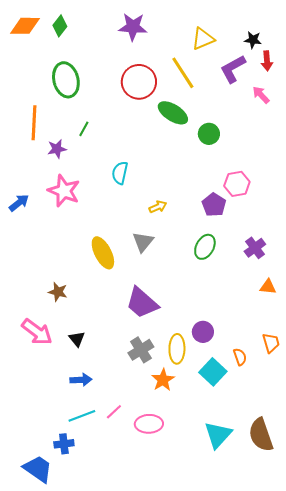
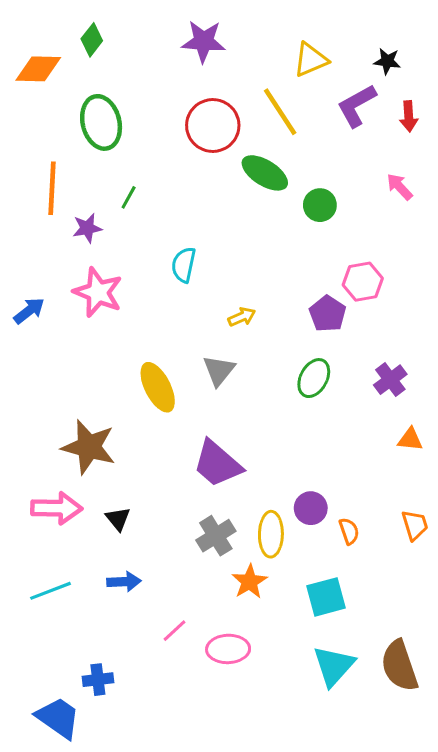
orange diamond: (25, 26) -> (38, 69), moved
red arrow: (267, 61) -> (409, 116), moved
pink arrow: (261, 95) -> (399, 187), moved
brown star: (58, 292) -> (89, 447), size x1.8
pink arrow: (37, 332) -> (57, 508), turned -36
orange semicircle: (240, 357) -> (349, 531), moved
cyan square: (213, 372) -> (326, 597), moved, turned 32
cyan line: (82, 416) -> (51, 591), moved

